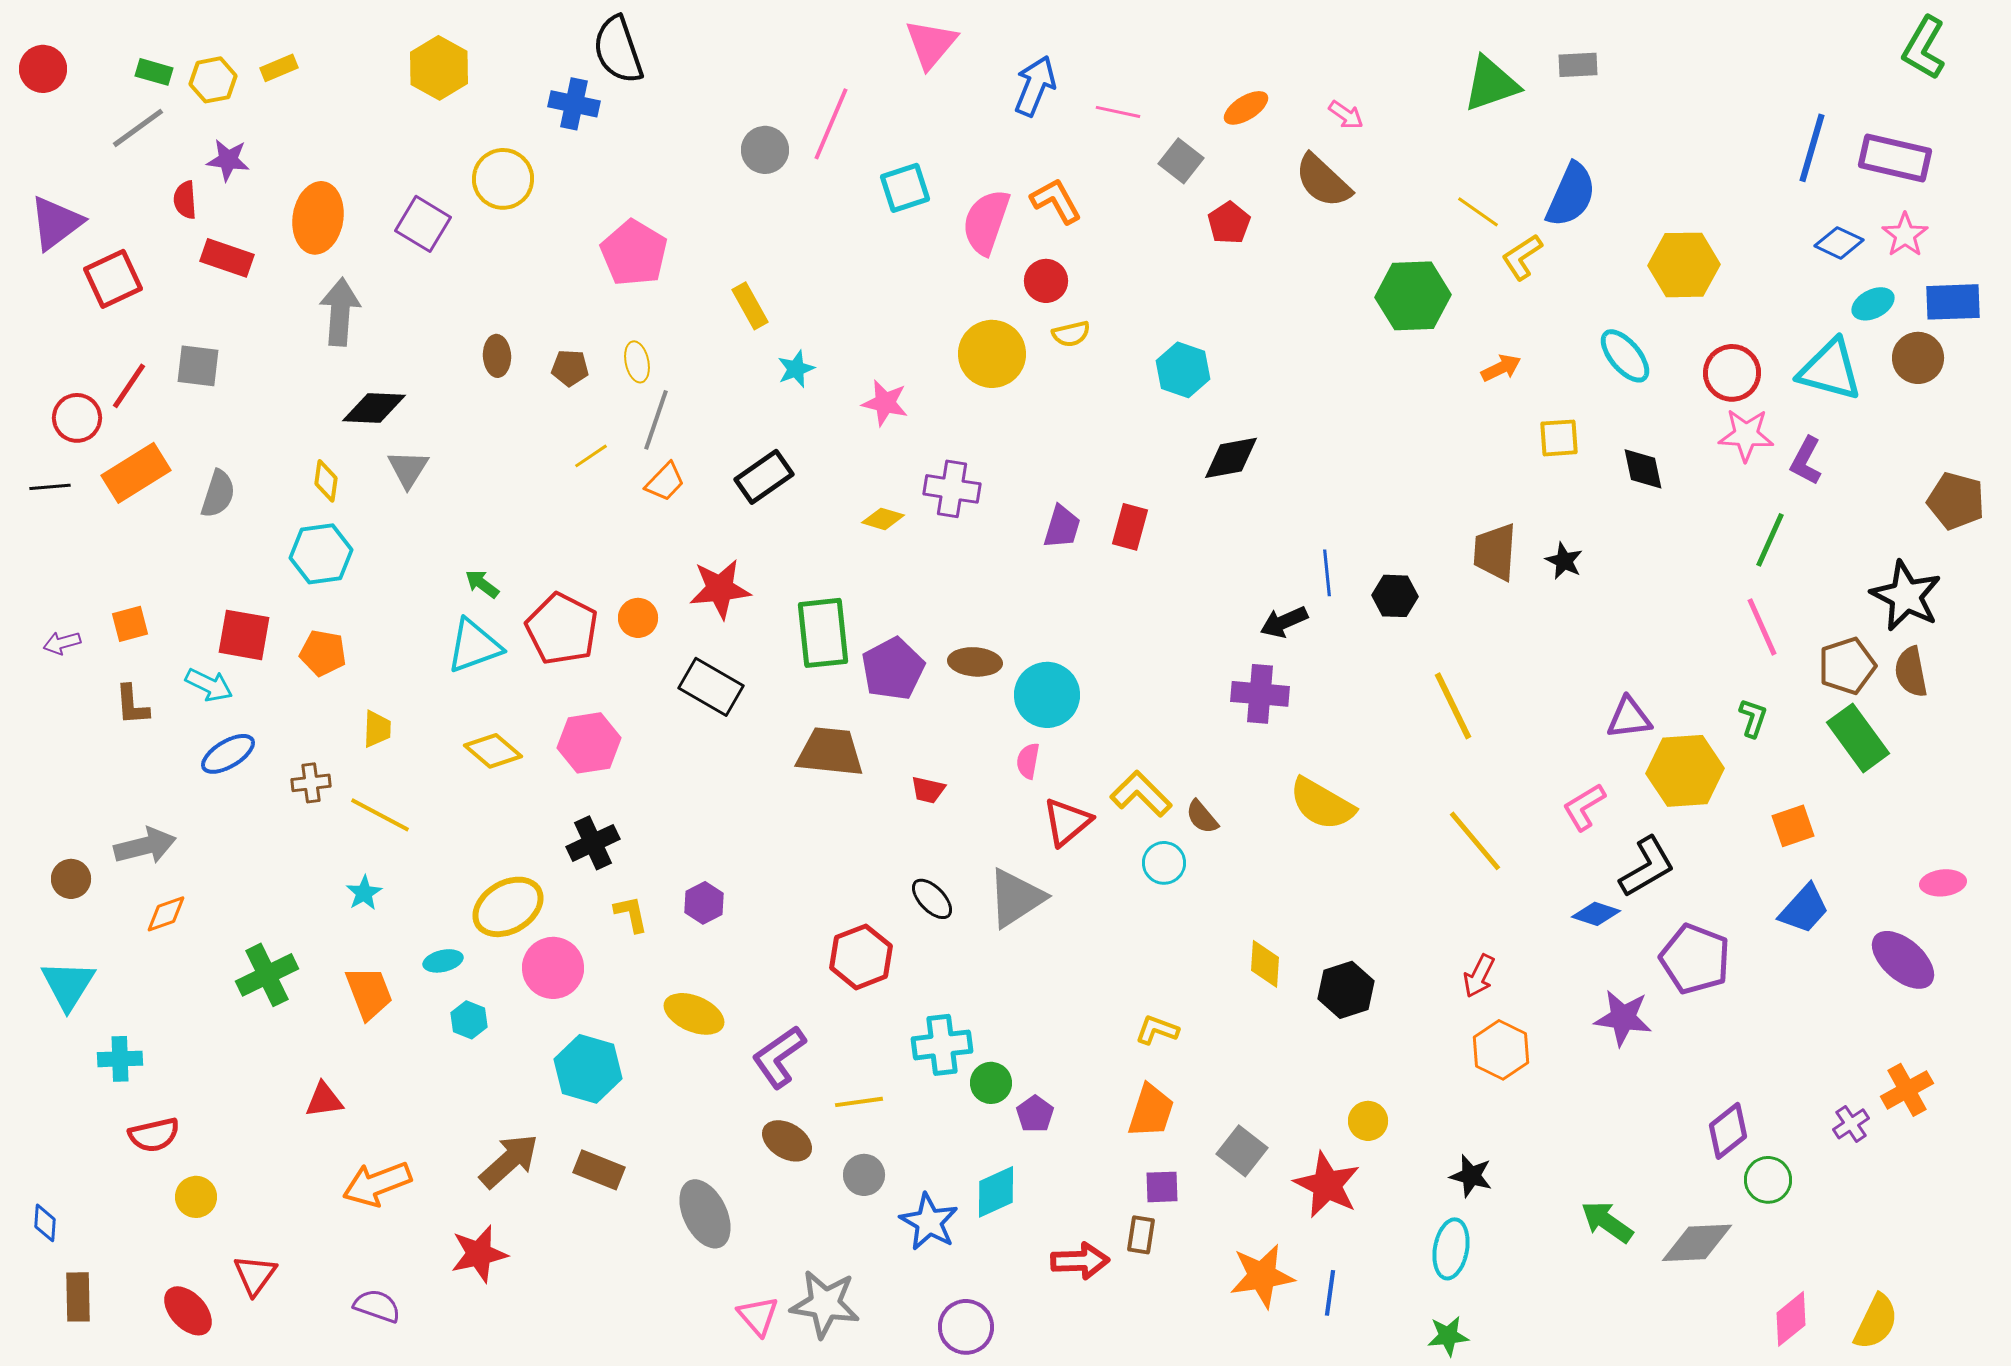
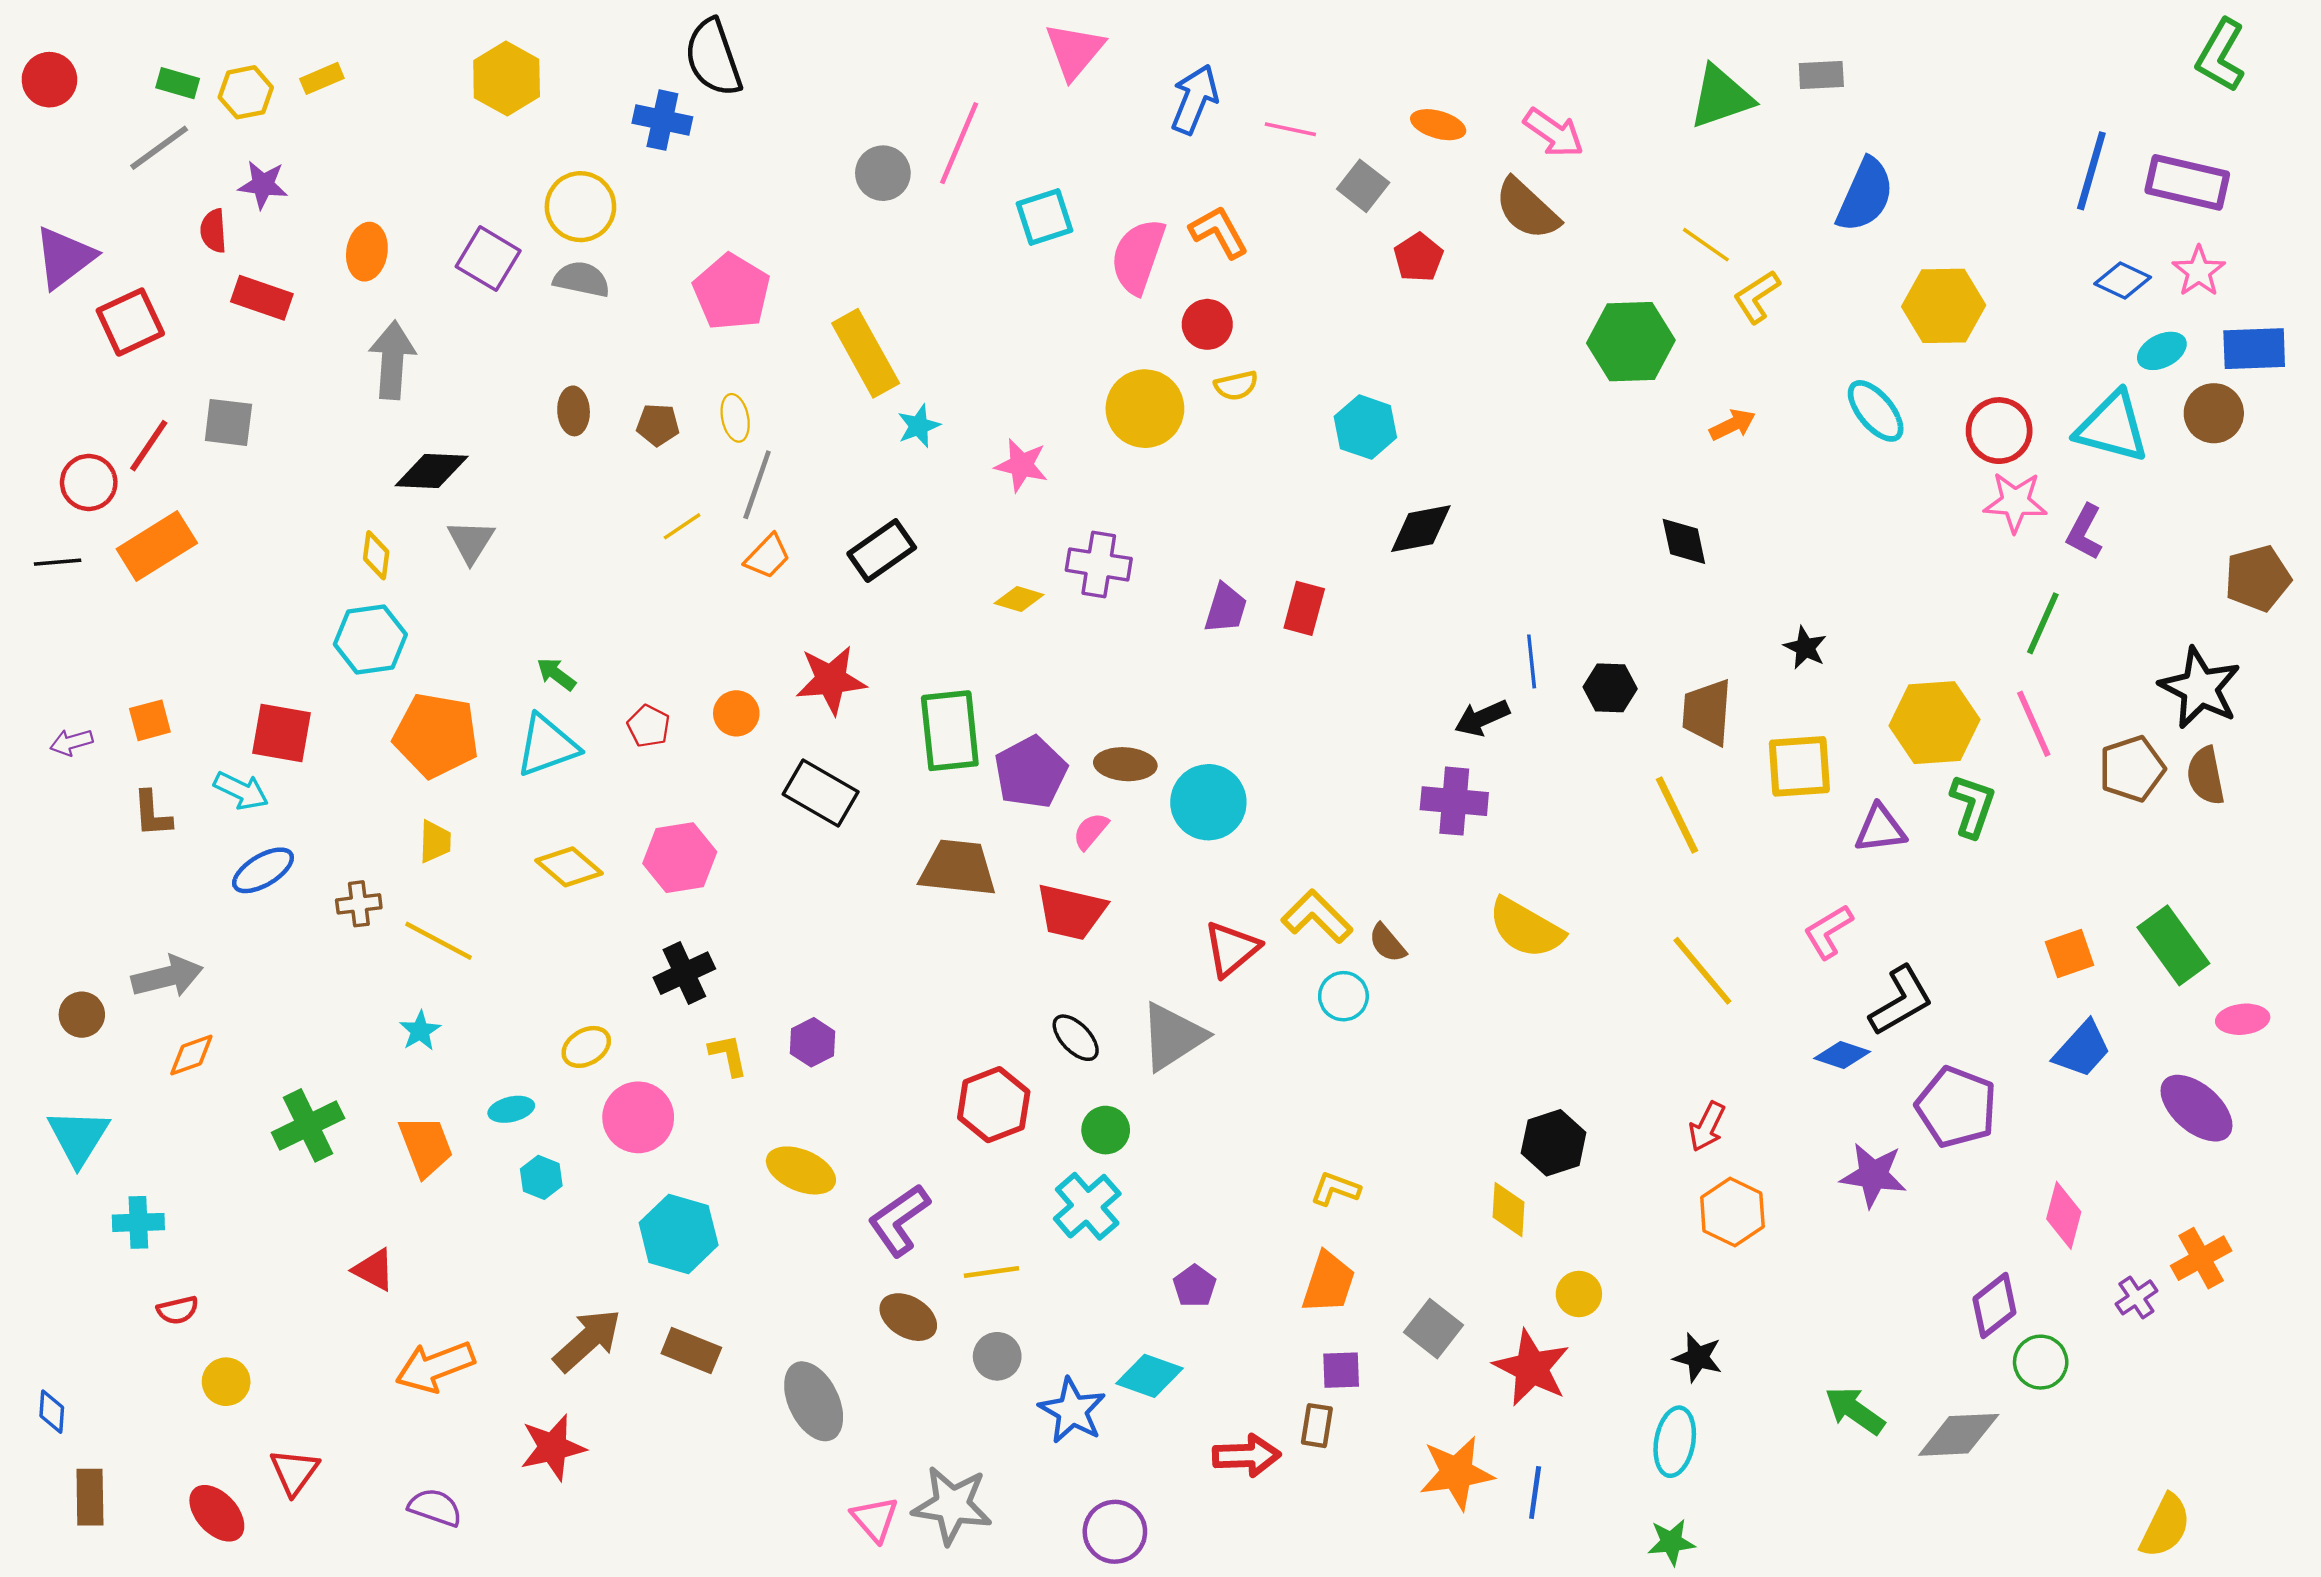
orange ellipse: (1246, 108) -> (1438, 125), turned 48
pink arrow: (1346, 115) -> (1554, 133), size x1.5
blue semicircle: (1571, 195) -> (1865, 195), moved
orange ellipse: (318, 218) -> (367, 252), size x0.7
yellow rectangle: (750, 306) -> (866, 353), size x1.6
yellow square: (1559, 438) -> (1799, 766), moved, size x1.4
black diamond: (1643, 469) -> (1684, 541), moved
gray semicircle: (218, 494) -> (582, 279), moved, turned -96
brown pentagon: (1956, 501) -> (2258, 578), turned -30
brown trapezoid: (1495, 552) -> (1707, 712), moved
red pentagon: (562, 629) -> (649, 726), size x0.5
orange pentagon: (323, 653) -> (436, 735), moved, size x1.6
green L-shape: (1753, 718) -> (1973, 806), moved, size x1.4
green rectangle: (1858, 738) -> (2173, 945), moved
pink semicircle: (1028, 761) -> (1091, 831), moved, turned 30
yellow hexagon: (1685, 771) -> (1934, 723), moved
red trapezoid: (928, 790) -> (1071, 912), size x1.8
yellow ellipse: (508, 907) -> (586, 1047), size x0.6
yellow diamond: (1265, 964) -> (1509, 1210), moved
cyan cross: (942, 1045) -> (1087, 1206), turned -34
green circle: (991, 1083) -> (1106, 1130), moved
red triangle: (324, 1100) -> (374, 1270), turned 36
red semicircle: (154, 1135) -> (178, 1310), size x0.7
cyan diamond: (996, 1192) -> (1150, 1376), turned 44
pink diamond: (1791, 1319) -> (2064, 1215), moved, turned -36

